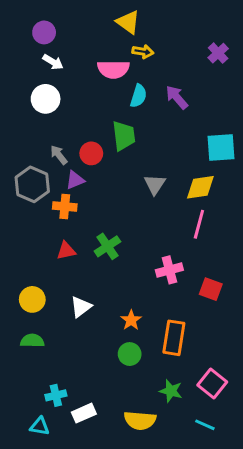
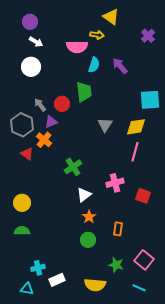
yellow triangle: (128, 22) -> (111, 17), moved
orange cross: (65, 207) -> (44, 140), turned 35
red triangle: (66, 251) -> (27, 154), moved, turned 48
white triangle: (81, 307) -> (84, 195), moved
orange rectangle: (174, 338) -> (118, 229), size x0.6

